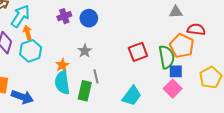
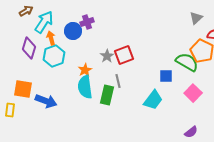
gray triangle: (176, 12) -> (196, 18), turned -40
blue circle: (89, 18) -> (73, 31), moved
red square: (138, 52) -> (124, 55), moved
green semicircle: (167, 57) -> (187, 62), turned -50
blue square: (176, 71) -> (166, 76), moved

